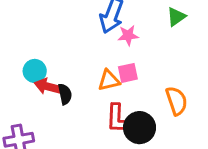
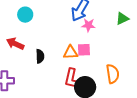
cyan circle: (35, 71) -> (25, 15), moved
red arrow: (48, 86) -> (15, 44), moved

